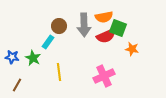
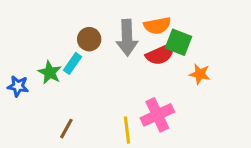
green star: (33, 58) -> (50, 72), moved
yellow line: (59, 72) -> (127, 130), moved
brown line: (17, 85) -> (66, 129), moved

